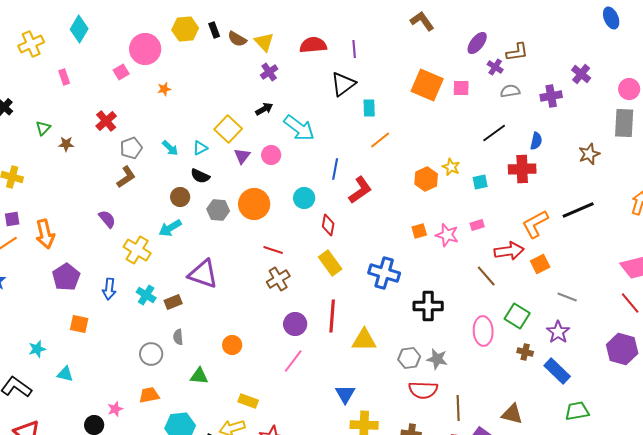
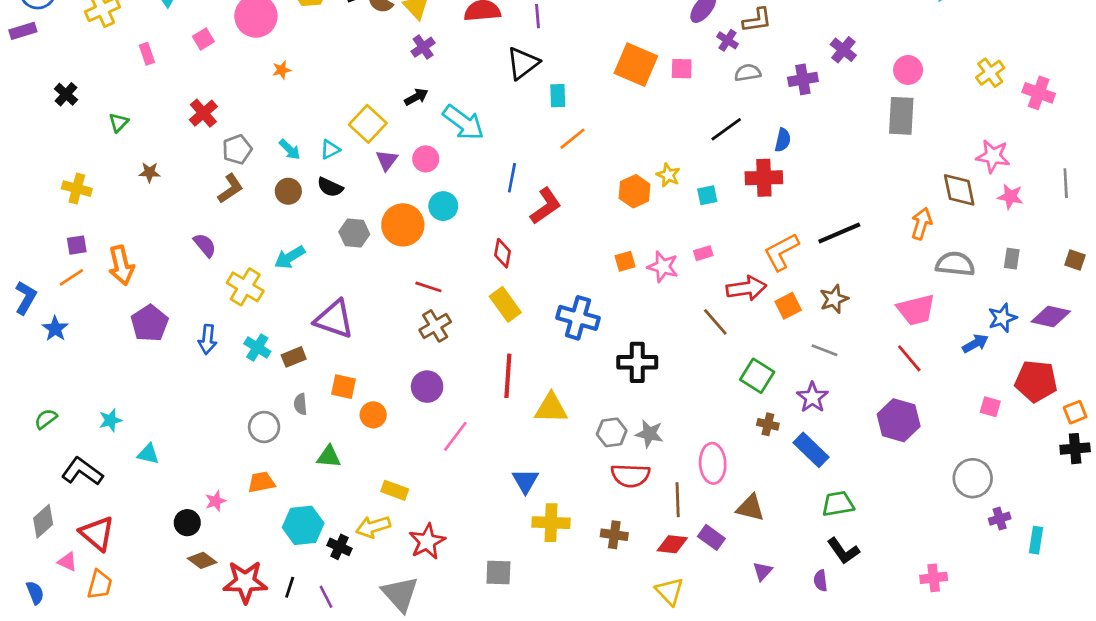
pink square: (121, 72) -> (203, 39), moved
brown star: (66, 144) -> (150, 172), moved
brown star: (589, 154) -> (834, 299), moved
brown circle: (180, 197) -> (288, 191), moved
cyan circle: (304, 198) -> (443, 206), moved
orange square: (79, 324) -> (344, 387), moved
purple circle: (295, 324) -> (427, 387), moved
pink ellipse: (483, 331) -> (713, 463), moved

